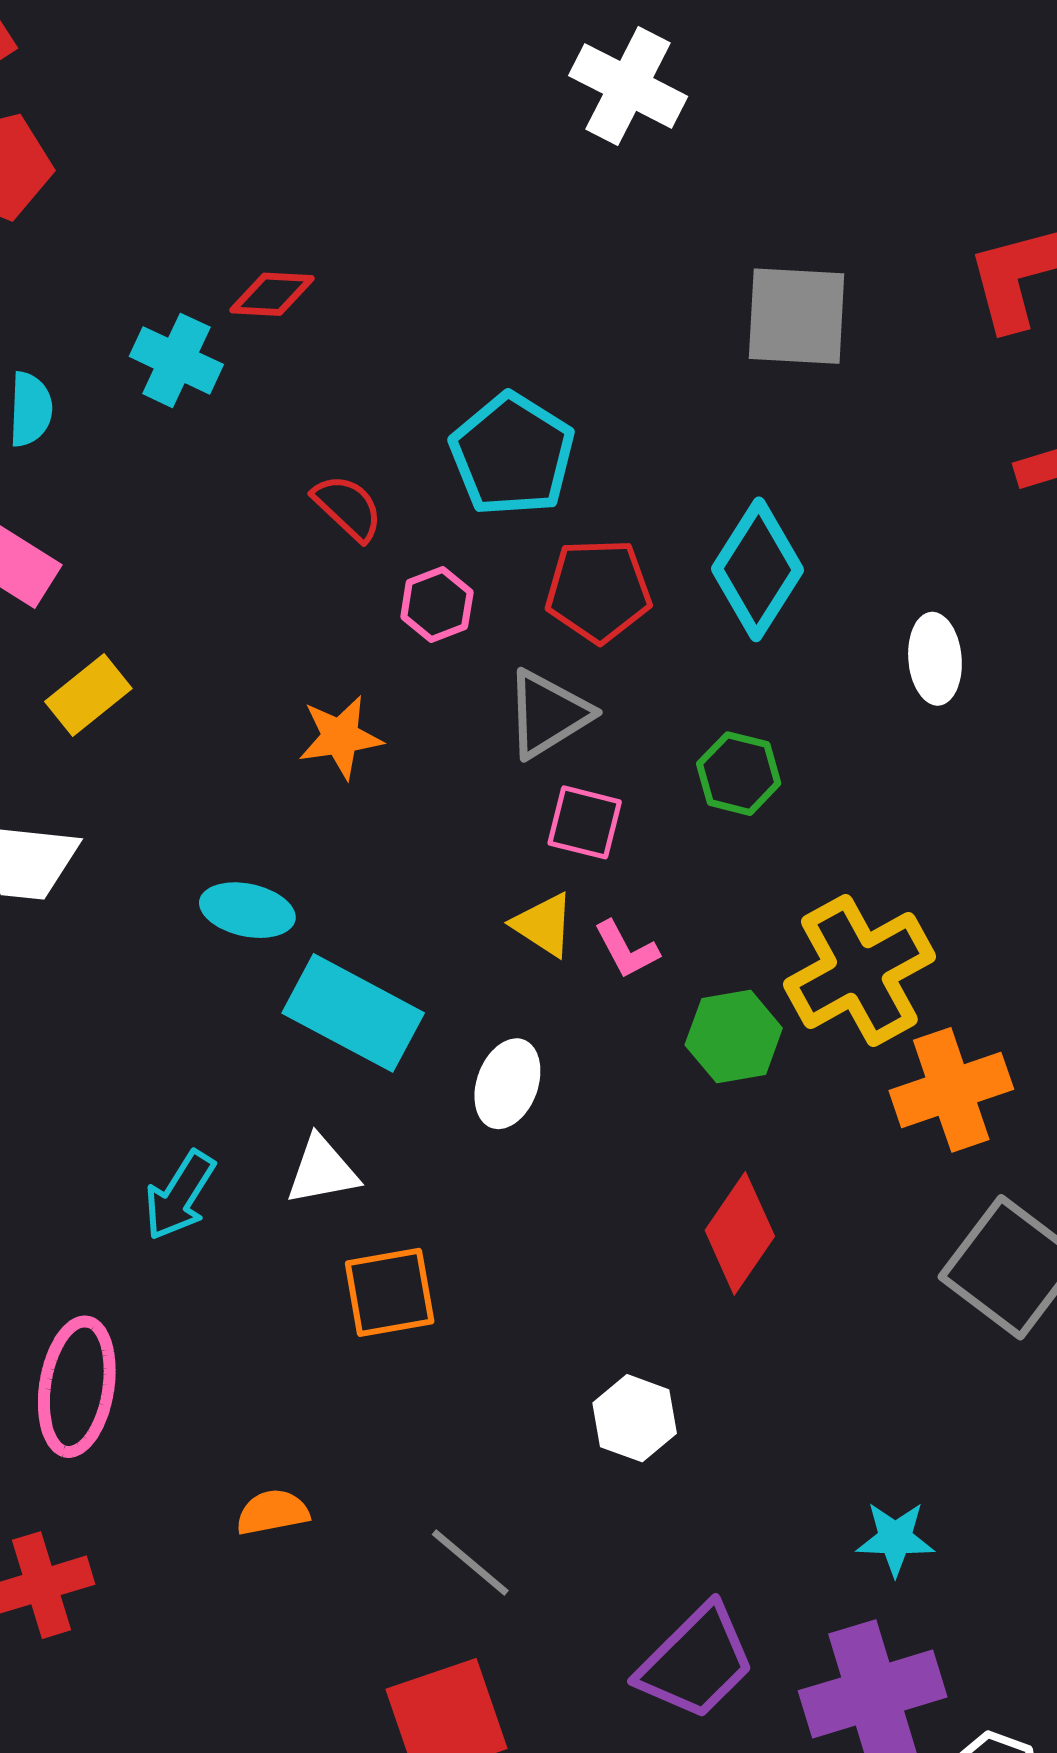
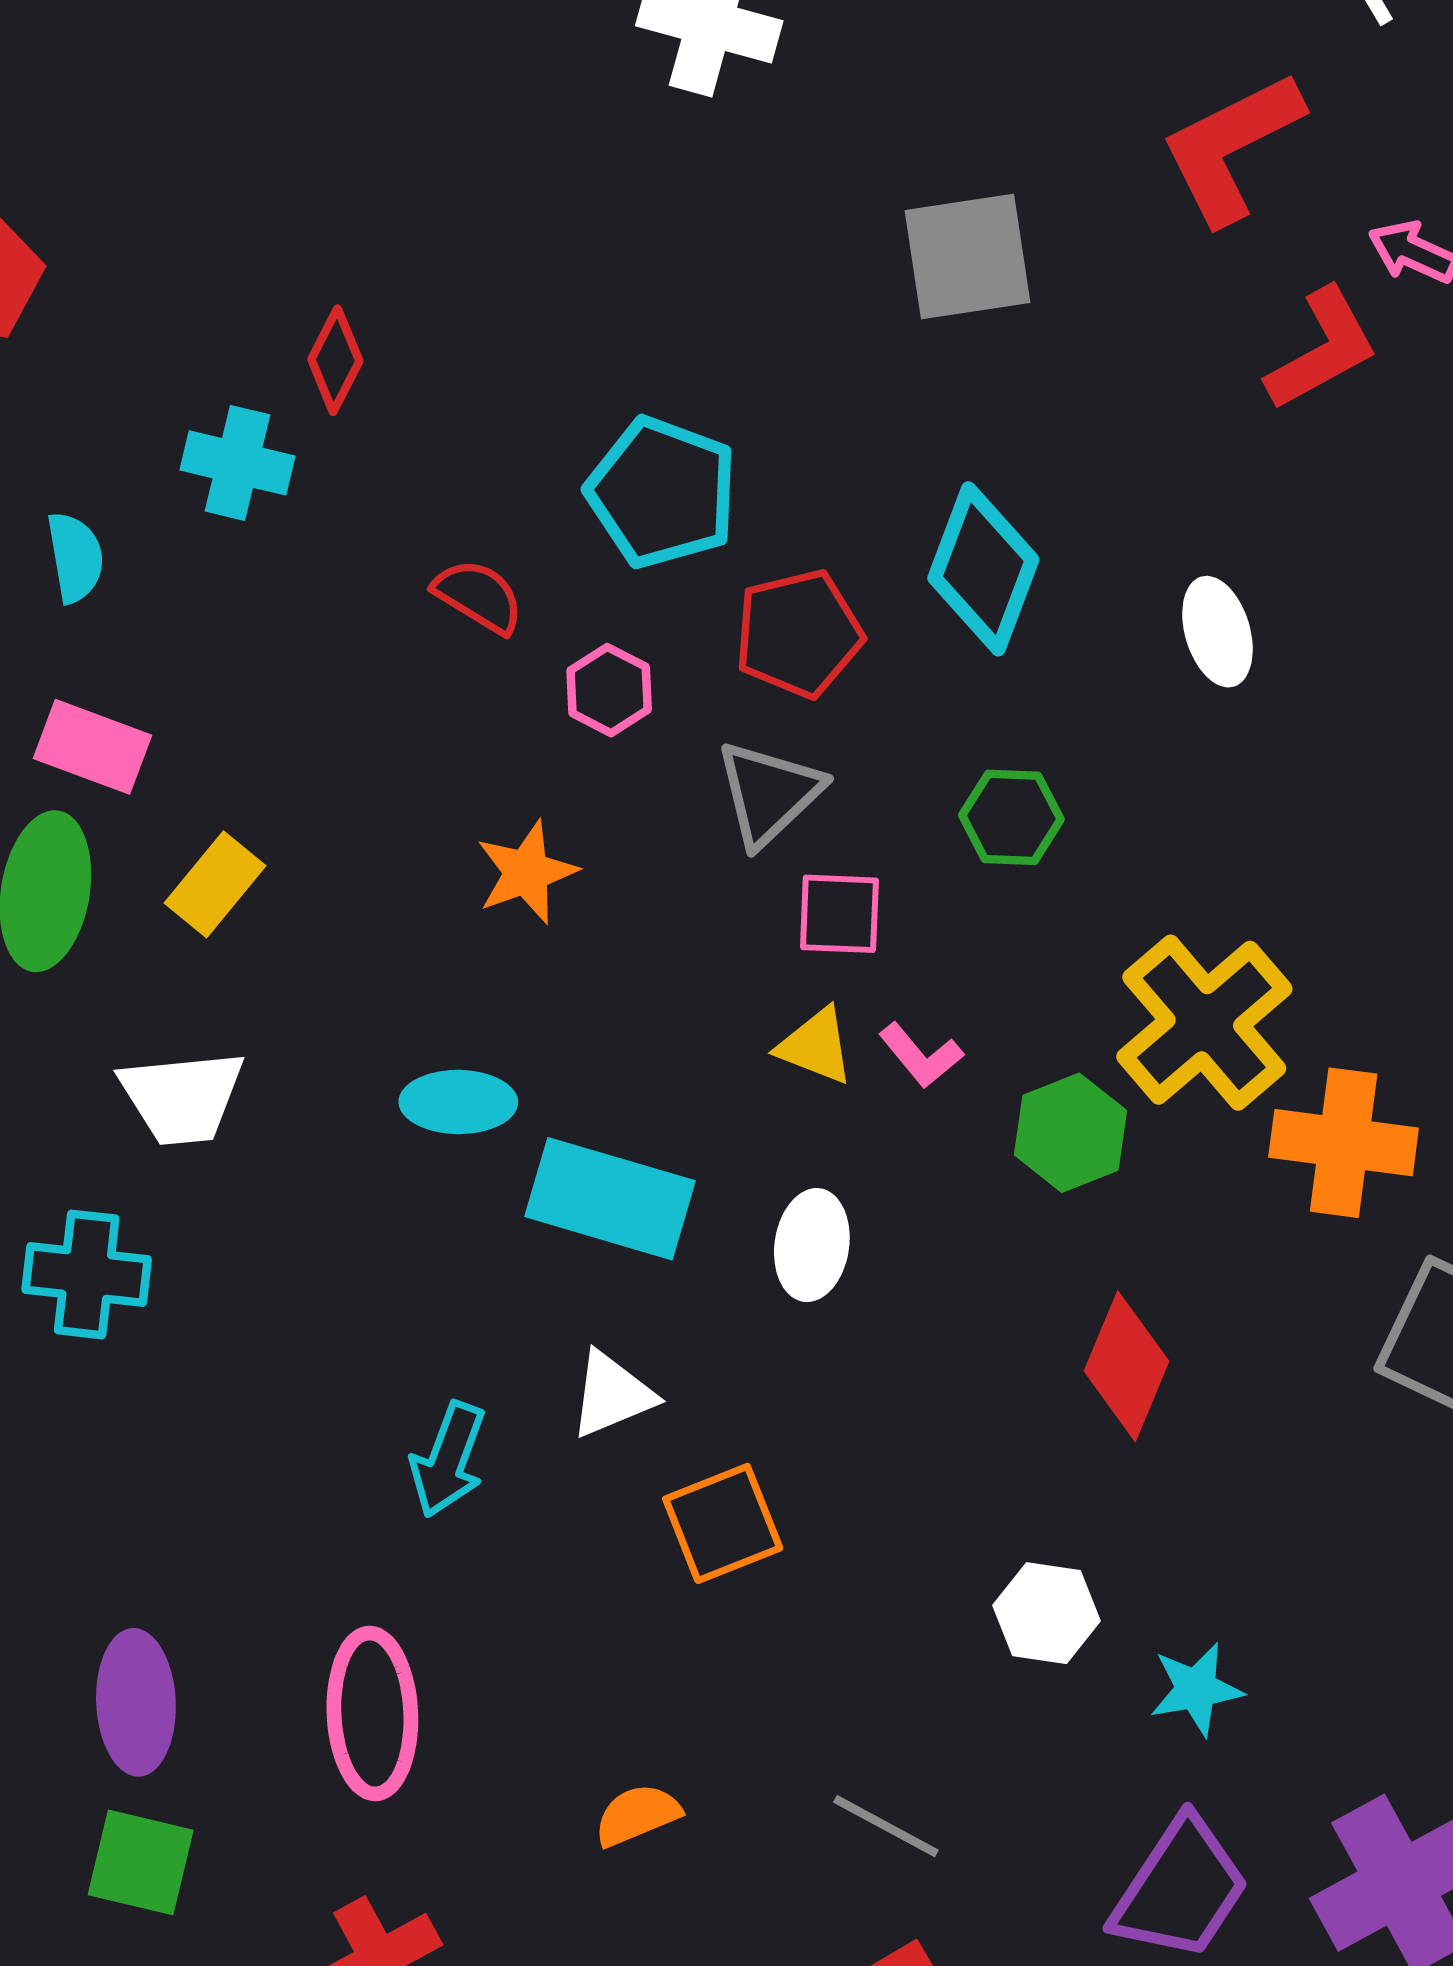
red diamond: (272, 294) -> (335, 360), turned -54
orange cross: (951, 1090) -> (1344, 1143), turned 38
cyan star: (895, 1539) -> (1196, 1689), moved

